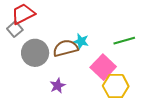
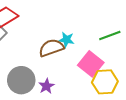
gray circle: (35, 53) -> (21, 80), moved

